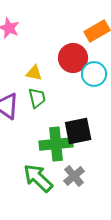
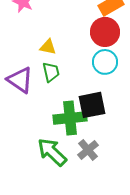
red circle: (73, 58) -> (105, 32), moved
cyan circle: (94, 74) -> (105, 62), moved

